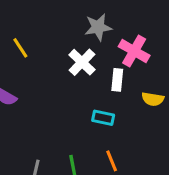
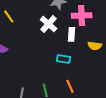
pink cross: (134, 51) -> (82, 15), turned -30

